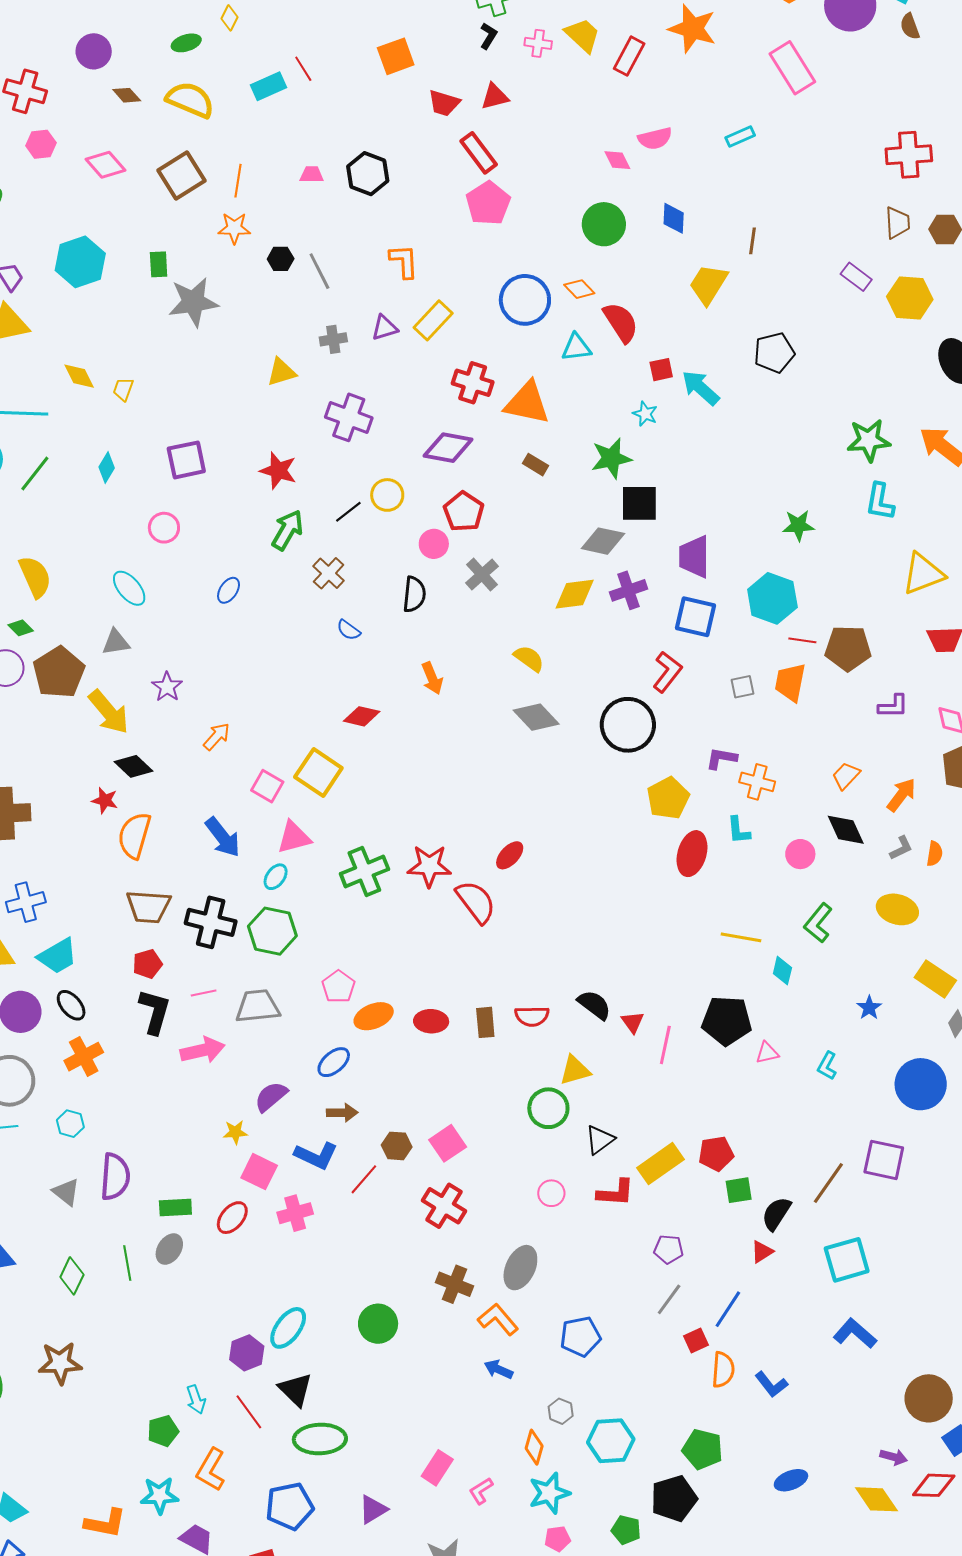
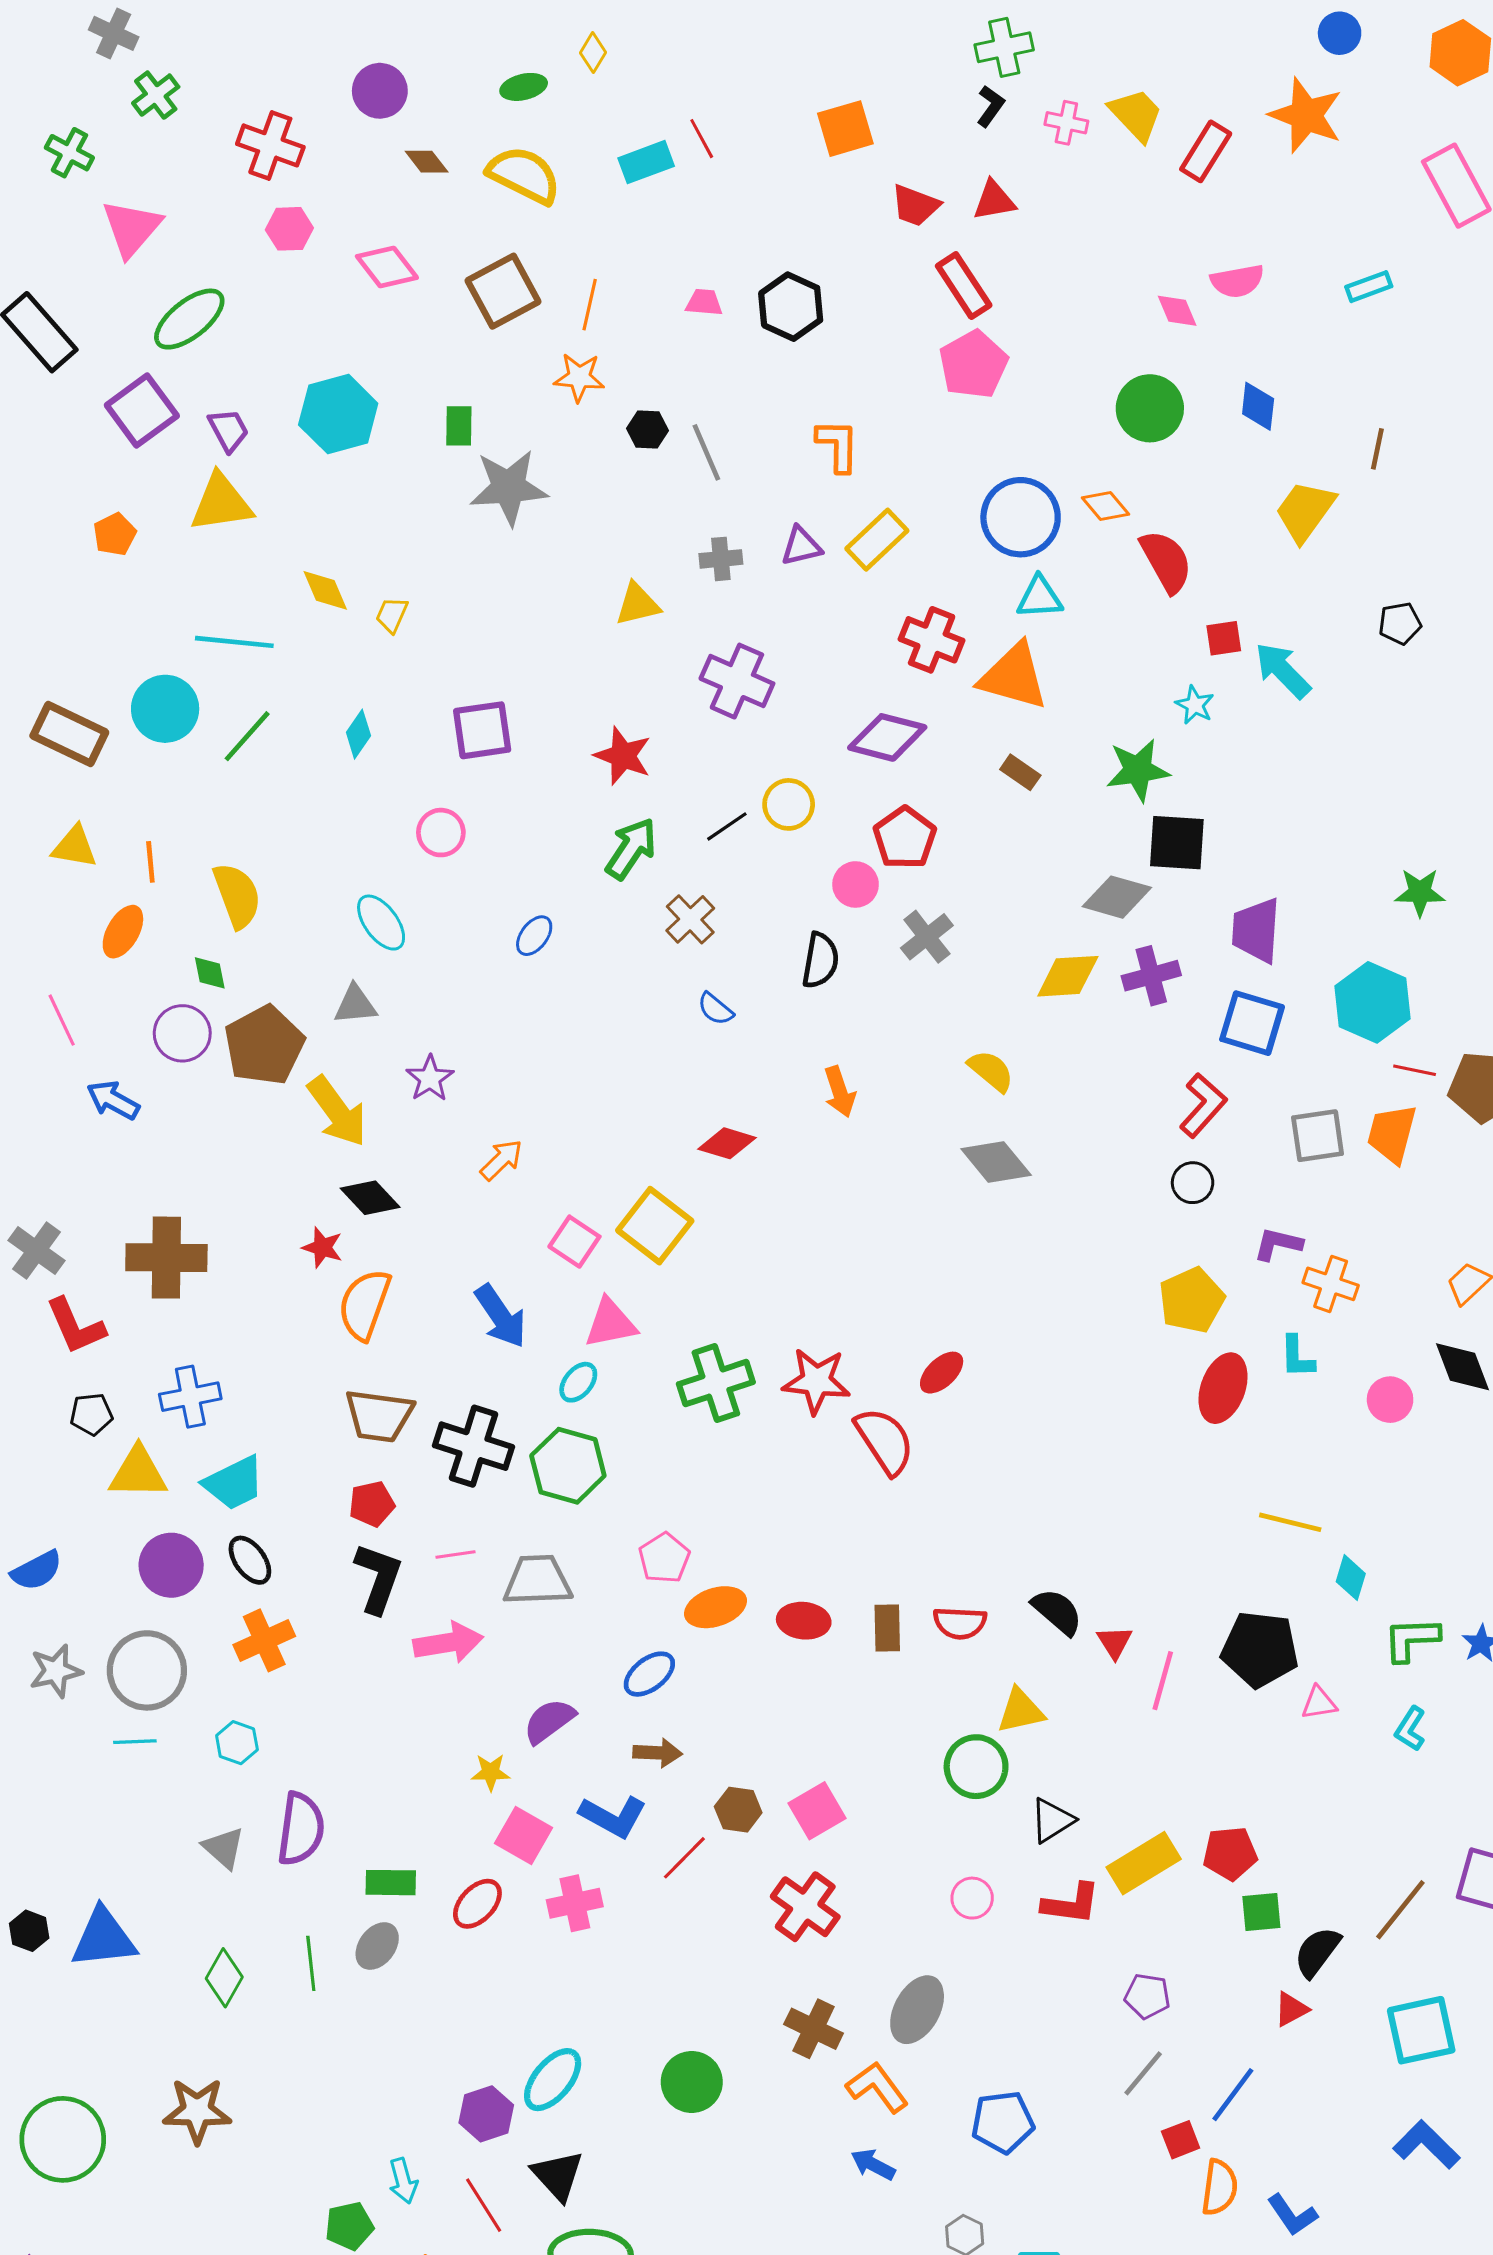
cyan triangle: (576, 347) -> (1040, 598), moved
black pentagon: (774, 353) -> (1400, 623), size x0.7
green diamond: (21, 628) -> (210, 973), turned 30
gray square: (742, 687) -> (1318, 1136), size x1.5
black circle: (628, 725) -> (1193, 1183), moved, size x0.5
green L-shape: (818, 923) -> (1411, 1639), moved, turned 45

